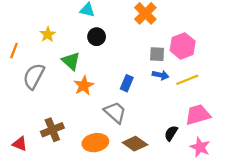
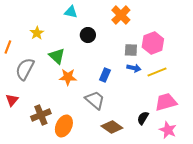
black circle: (97, 37) -> (88, 35), moved
orange star: (84, 86) -> (68, 77), turned 30
orange ellipse: (95, 143) -> (64, 126), moved, turned -55
red triangle: (20, 144) -> (12, 100), moved, turned 48

